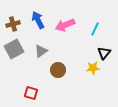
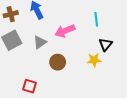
pink arrow: (65, 25) -> (65, 31), moved
cyan line: (95, 29) -> (96, 19), turned -32

